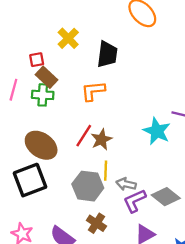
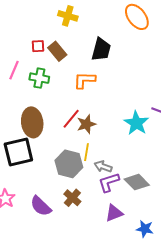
yellow cross: (68, 38) -> (68, 16), moved, turned -36
brown rectangle: (46, 77) -> (57, 51), moved
brown ellipse: (41, 145) -> (32, 122), turned 40

